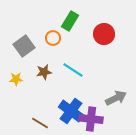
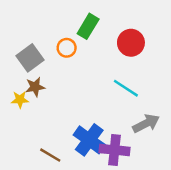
cyan line: (73, 70) -> (126, 88), moved
brown star: (44, 72) -> (35, 87), moved

